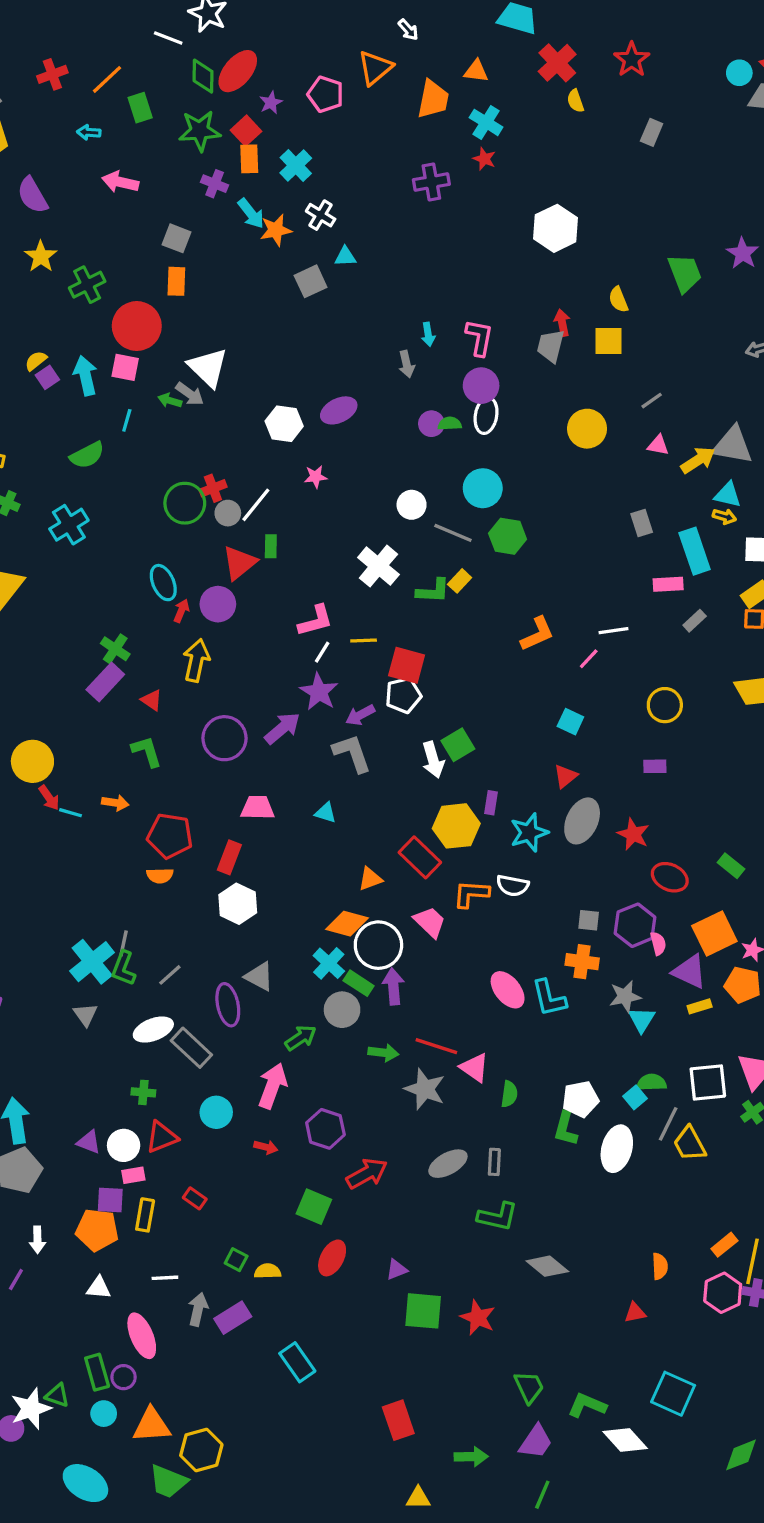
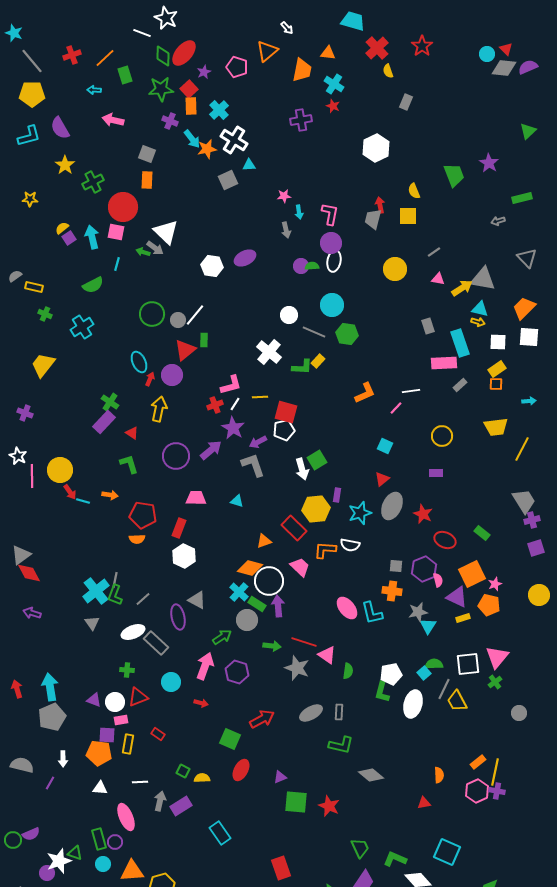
gray rectangle: (652, 132) -> (406, 102), moved
white cross: (321, 215) -> (234, 140), size x1.5
pink star: (316, 477) -> (284, 196), moved
red cross: (213, 488) -> (215, 405), moved
pink rectangle: (668, 584) -> (444, 363), size x1.4
purple hexagon: (325, 1129) -> (237, 672), moved

